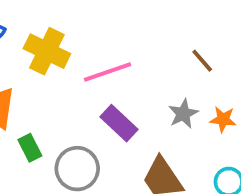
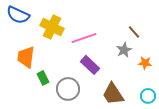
gray star: (183, 114) -> (124, 50), moved

